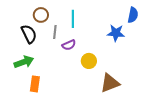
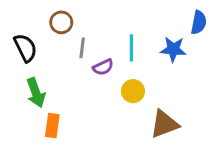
cyan line: (73, 19) -> (131, 48), moved
black semicircle: (29, 34) -> (25, 48), moved
green arrow: (24, 62) -> (36, 93), turned 90

